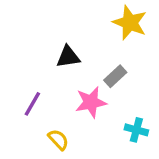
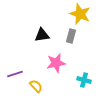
gray rectangle: (115, 76) -> (71, 36), moved, turned -32
purple line: (32, 104) -> (15, 74), moved, turned 42

